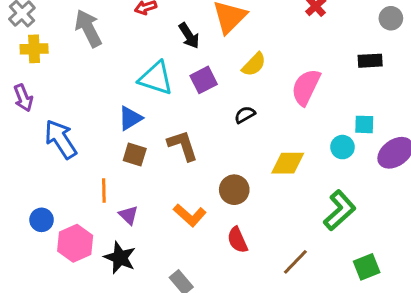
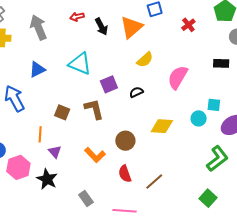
black arrow: (189, 36) -> (101, 27), moved
purple square: (204, 80) -> (109, 84), moved
blue triangle: (130, 118) -> (37, 69), moved
green L-shape: (340, 210) -> (217, 159), moved
brown line: (295, 262) -> (154, 181), moved
green square: (367, 267) -> (208, 198), turned -30

